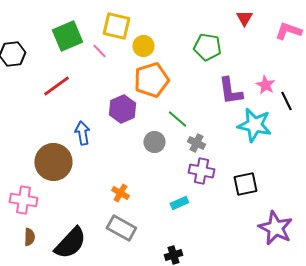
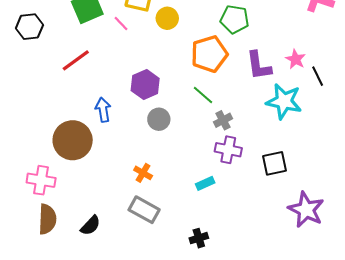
orange pentagon: (151, 80) -> (209, 54), moved
gray circle: (154, 142) -> (159, 119), moved
gray cross: (196, 143) -> (223, 120), turned 36
brown semicircle: (29, 237) -> (47, 219), size x1.6
black semicircle: (70, 243) -> (90, 225), size x0.6

